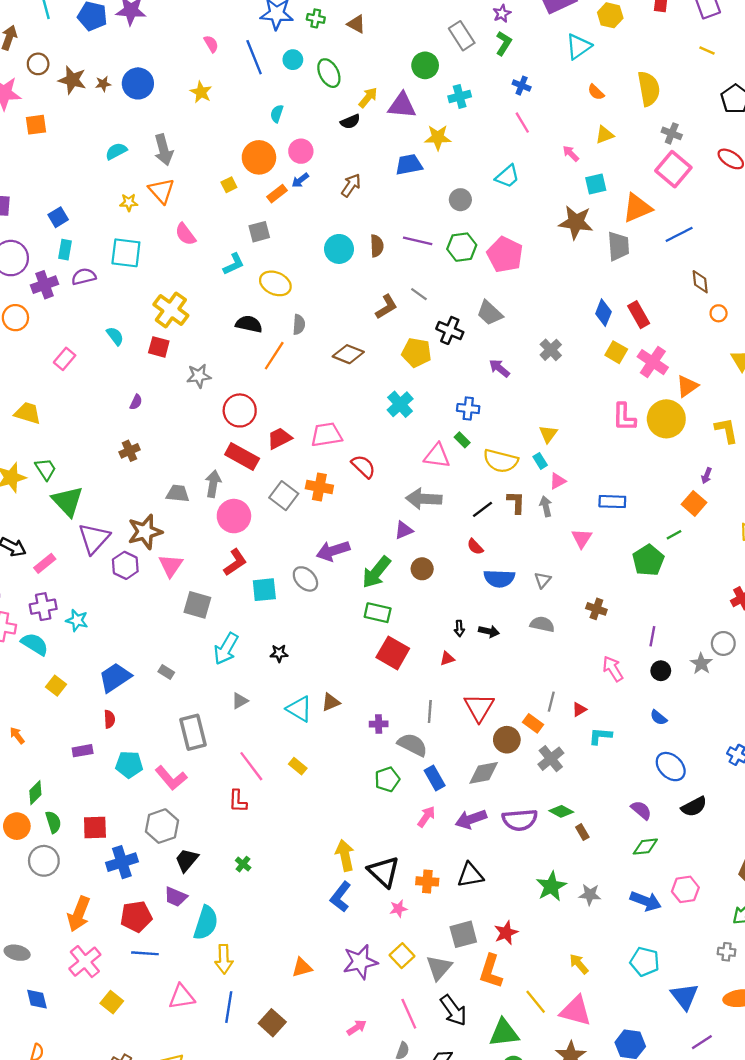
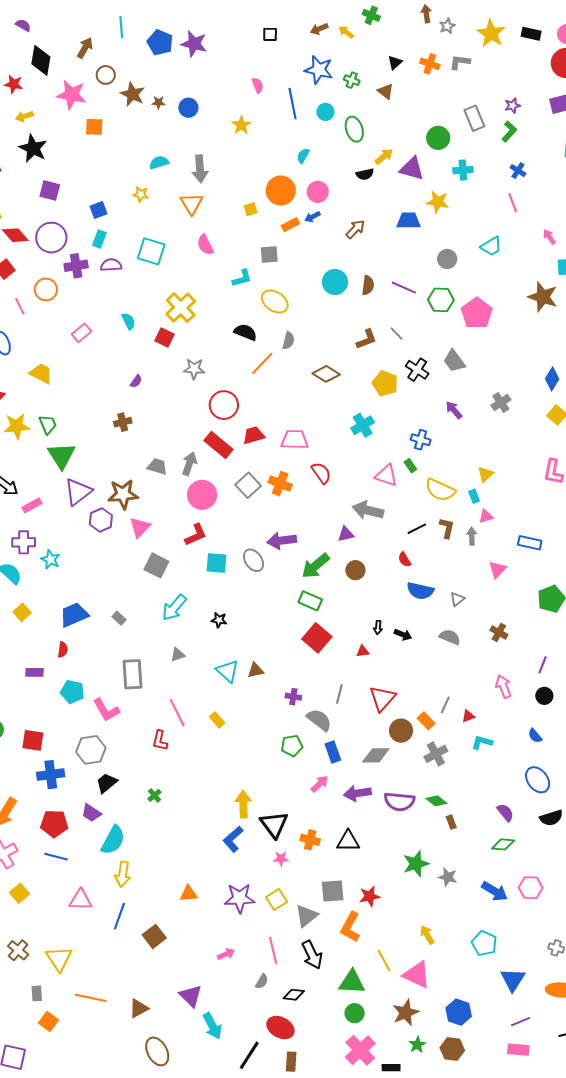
blue circle: (138, 83) -> (188, 108), size x0.7
yellow star: (129, 202) -> (141, 194), moved

